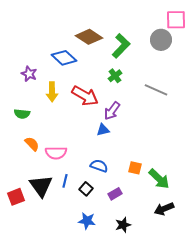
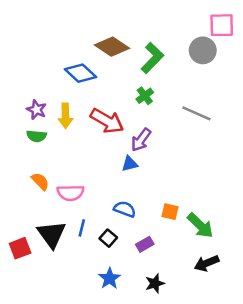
purple star: (29, 74) -> (36, 110), moved
green semicircle: (22, 114) -> (36, 136), moved
blue star: (87, 221) -> (110, 278), turned 30

